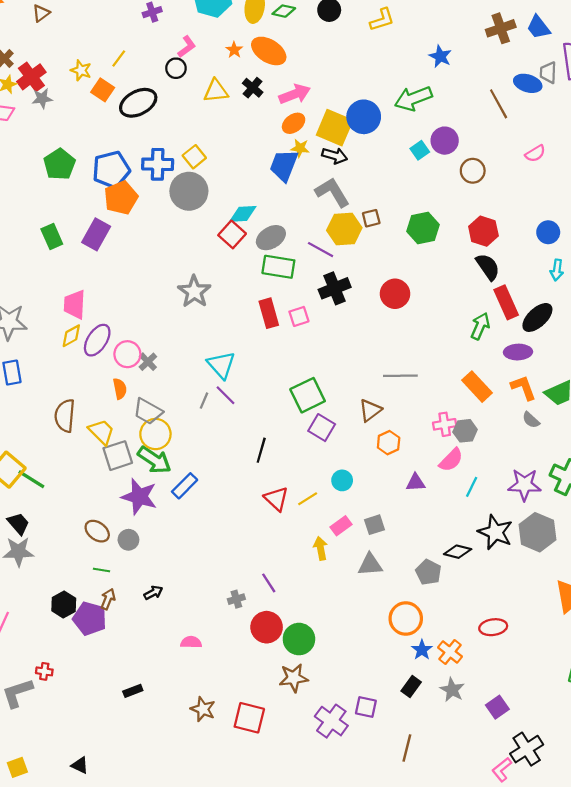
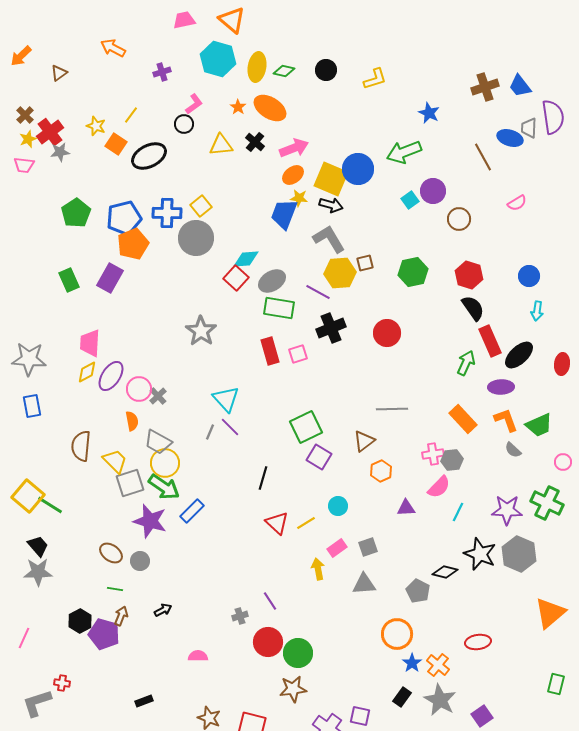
gray star: (452, 690) -> (440, 700), size x1.4

